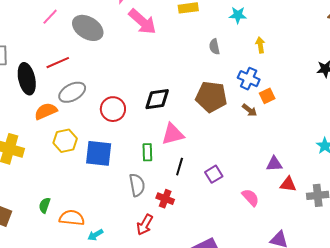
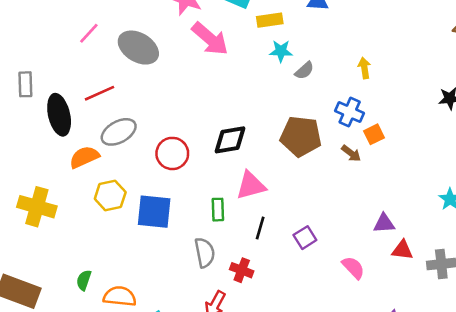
cyan star: (238, 15) -> (281, 51), moved
gray semicircle: (214, 47) -> (304, 71), turned -119

